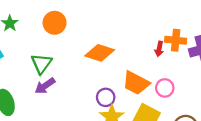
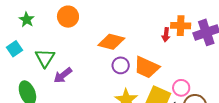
green triangle: (41, 64) -> (45, 58), moved
pink circle: (165, 88) -> (181, 88), moved
purple circle: (106, 97) -> (121, 65), moved

